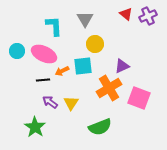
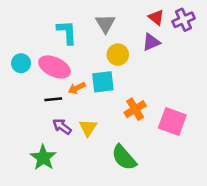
purple triangle: (122, 66) -> (151, 42), moved
orange cross: (109, 88) -> (135, 109), size x0.7
green semicircle: (100, 127) -> (124, 158), turned 70

